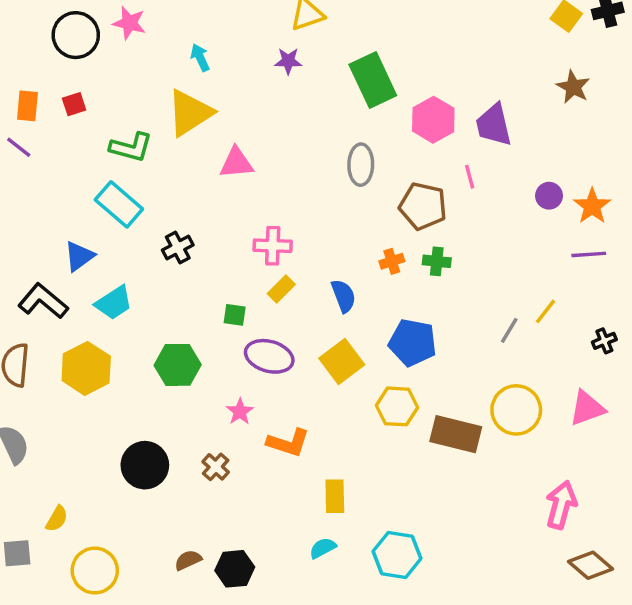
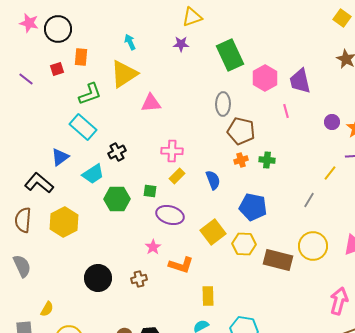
pink star: (129, 23) -> (29, 23), moved
orange rectangle: (27, 106) -> (81, 57), moved
purple line: (19, 147) -> (26, 79), moved
green L-shape: (131, 147) -> (90, 94), turned -35
brown pentagon: (423, 206) -> (241, 131), moved
cyan trapezoid: (114, 303) -> (93, 174), moved
yellow line: (546, 311) -> (330, 173), moved
yellow square: (342, 362) -> (213, 232), moved
green hexagon: (178, 365) -> (117, 199), moved
brown cross: (216, 467) -> (139, 279), turned 35

